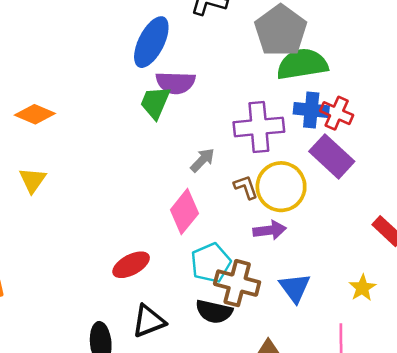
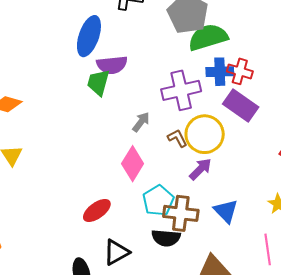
purple arrow: (270, 230) -> (200, 169), turned -30

